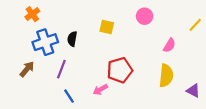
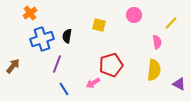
yellow line: (195, 25) -> (171, 23), moved
pink semicircle: (169, 45) -> (157, 42), turned -40
brown arrow: (27, 69) -> (13, 66), moved

